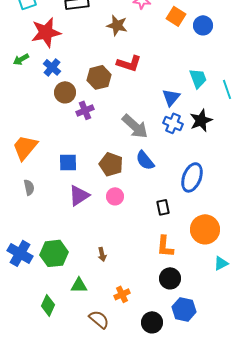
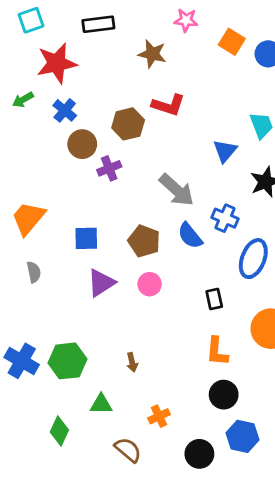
blue cross: (173, 123) -> (225, 218), moved

